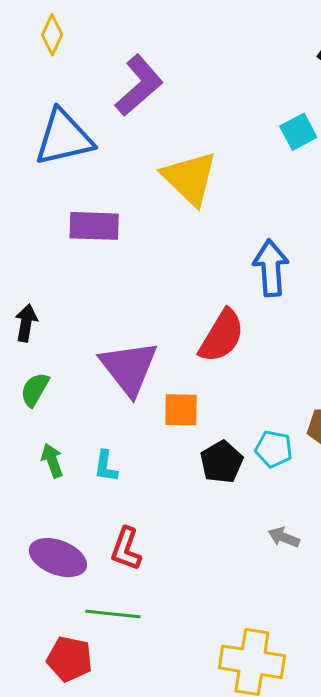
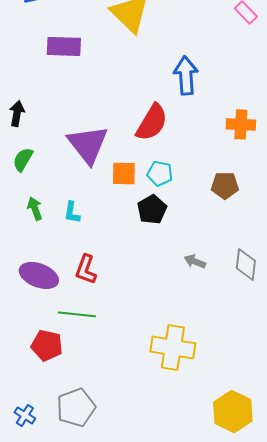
cyan pentagon: (274, 449) -> (160, 173), moved

